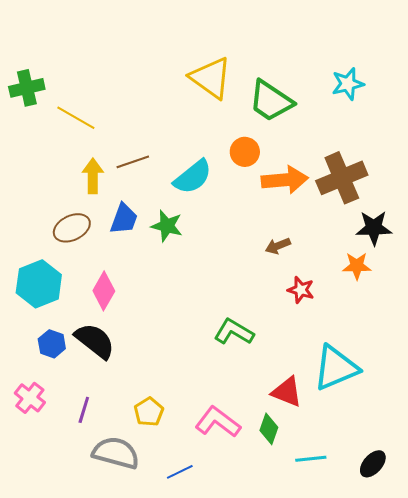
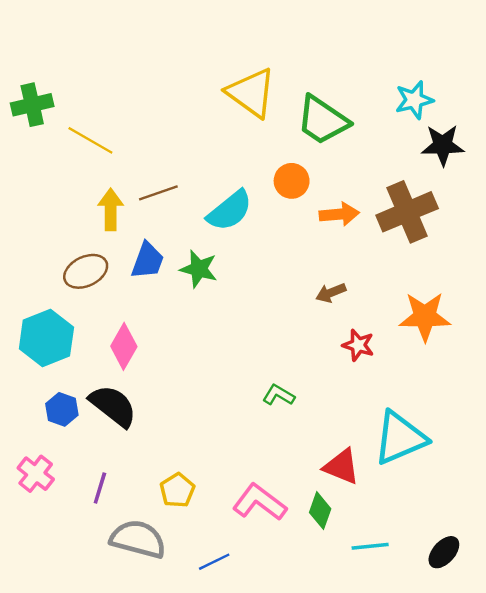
orange arrow: (285, 180) -> (339, 214), size x0.7
black star: (374, 228) -> (443, 145), moved
orange star: (357, 266) -> (425, 317), size x1.5
green L-shape: (234, 332) -> (278, 395), size x0.7

